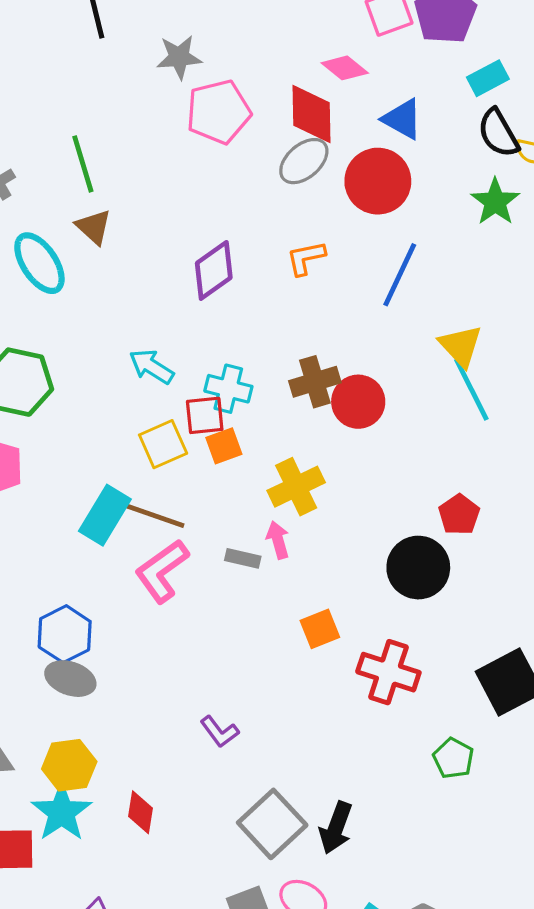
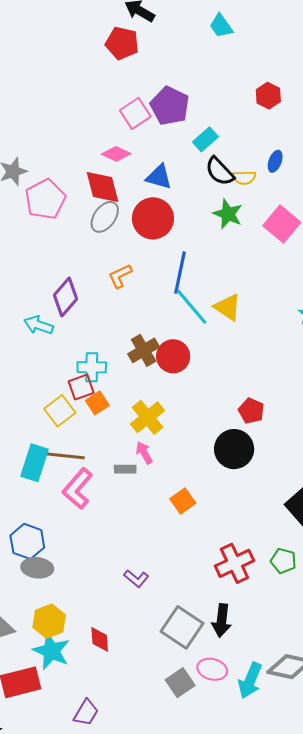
cyan arrow: (151, 367) -> (38, 325), moved
cyan line: (471, 389) -> (192, 307), moved
red cross: (388, 672) -> (234, 563), moved, turned -30

